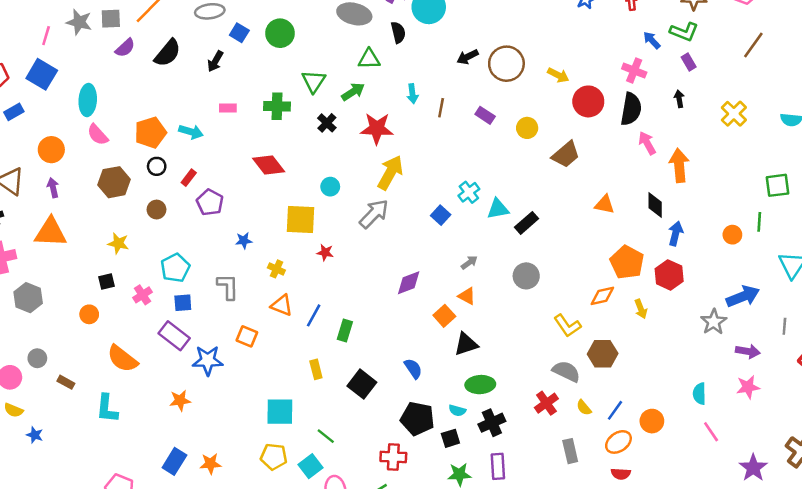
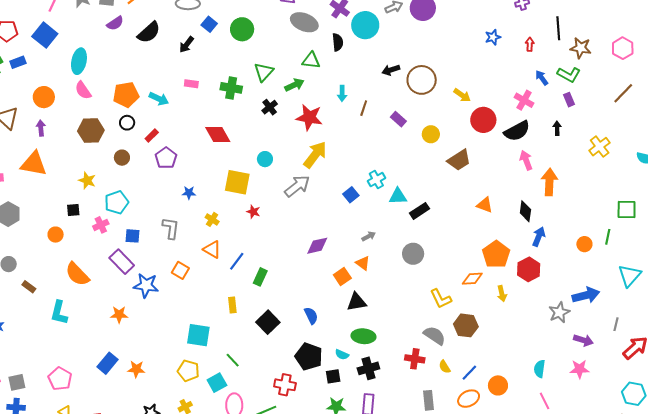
black semicircle: (631, 109) -> (517, 131), turned 44
cyan pentagon: (175, 268) -> (117, 202), moved
red cross: (546, 403) -> (415, 359), turned 36

